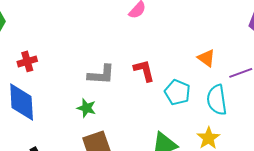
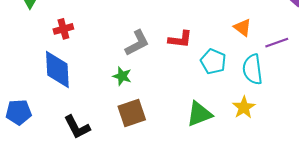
red L-shape: (144, 71) -> (180, 39), turned 110
gray L-shape: (101, 75) -> (137, 43), turned -32

